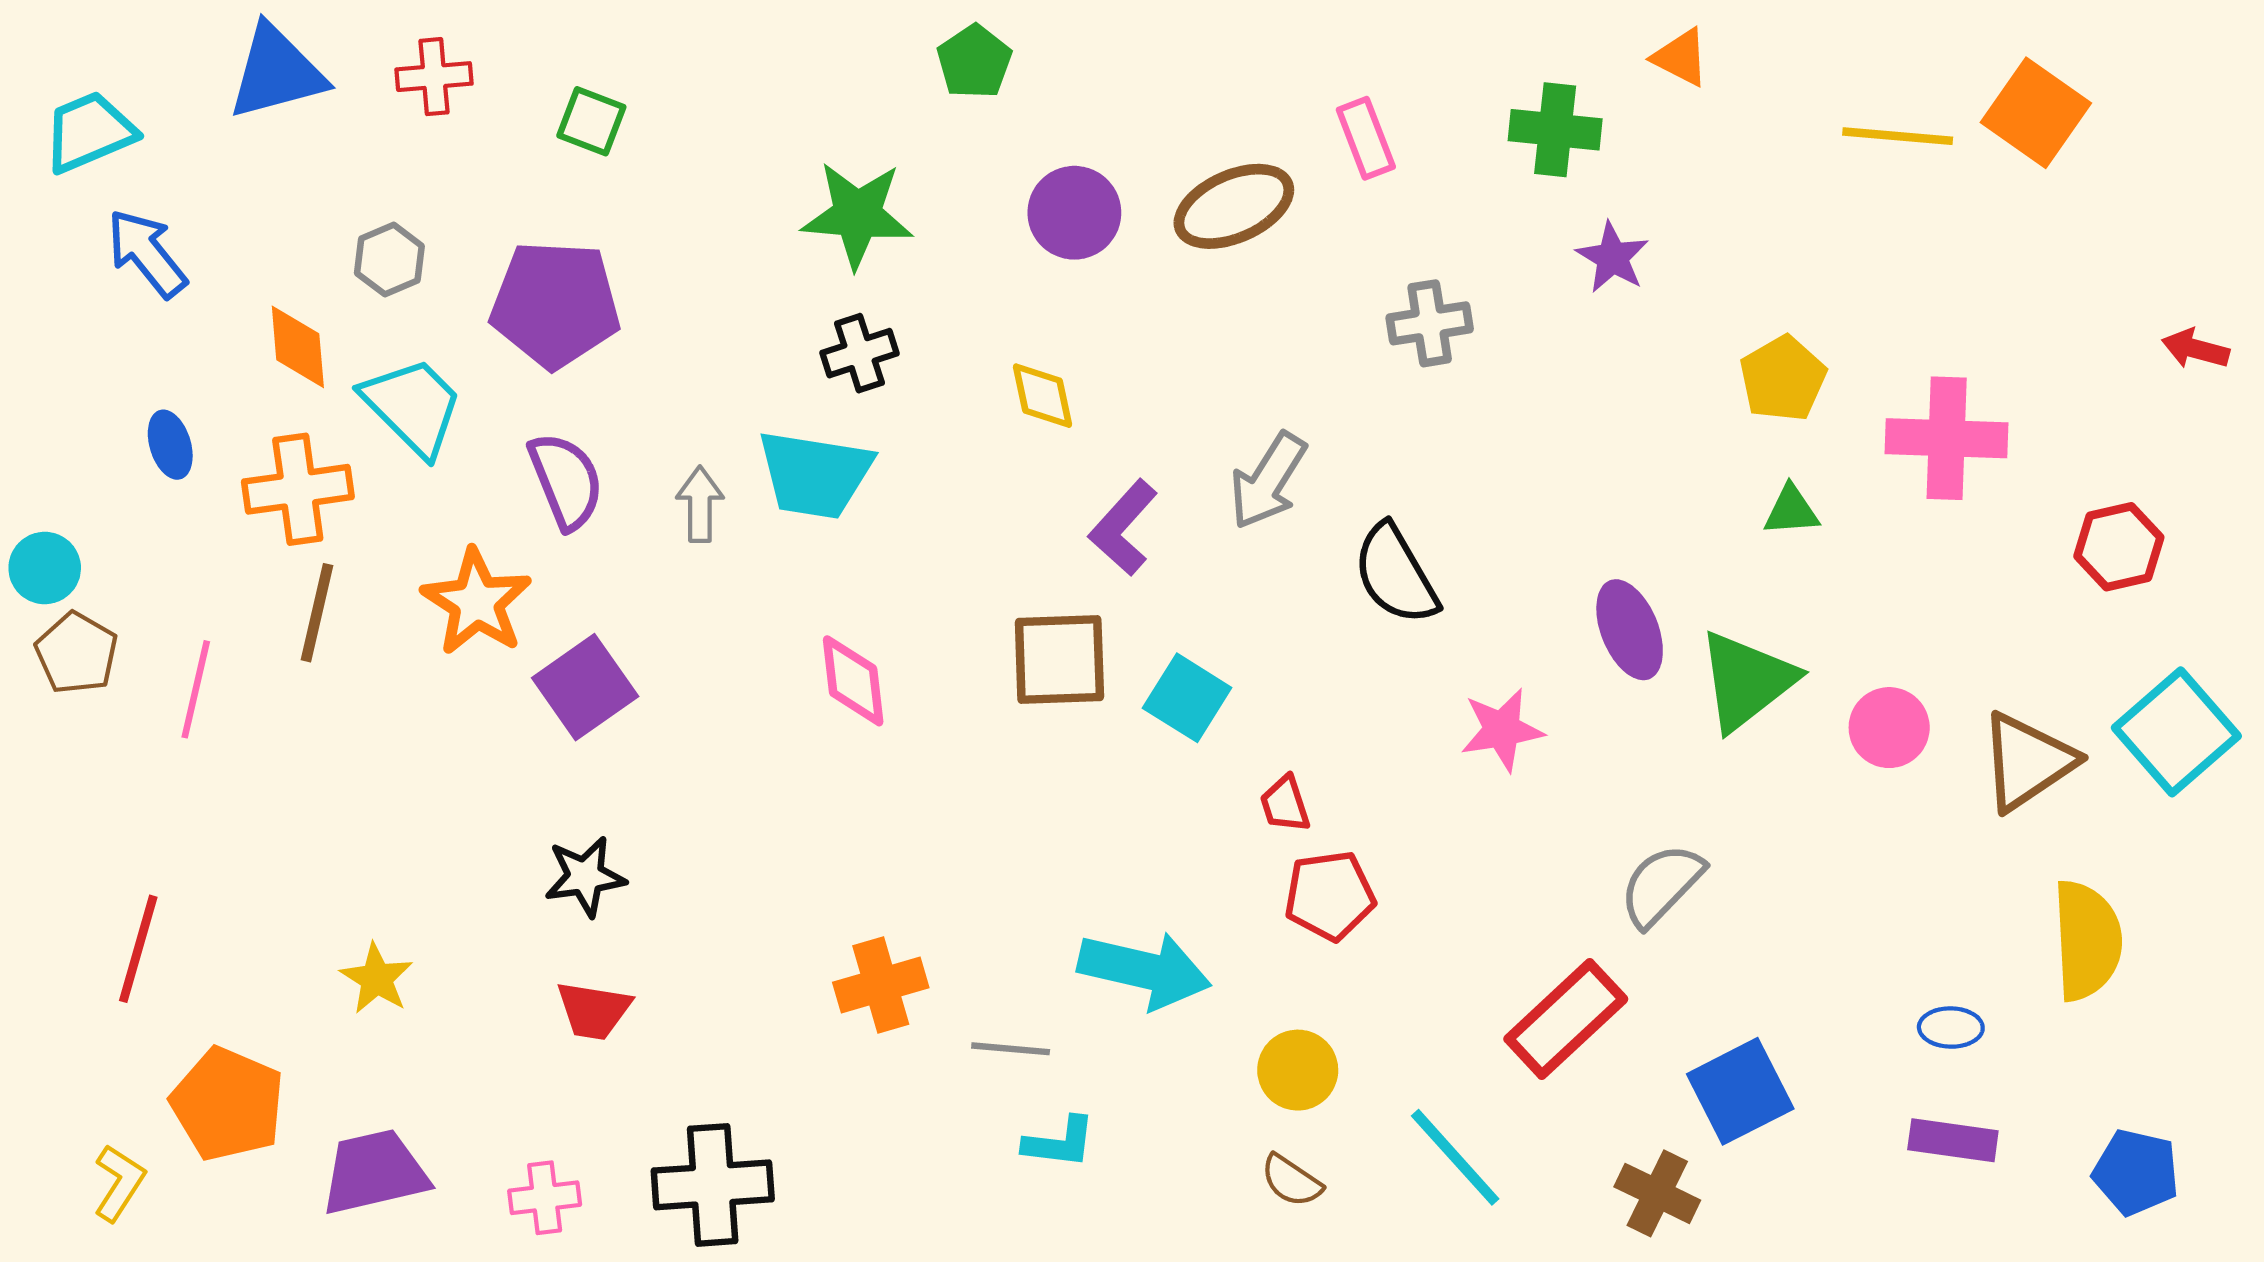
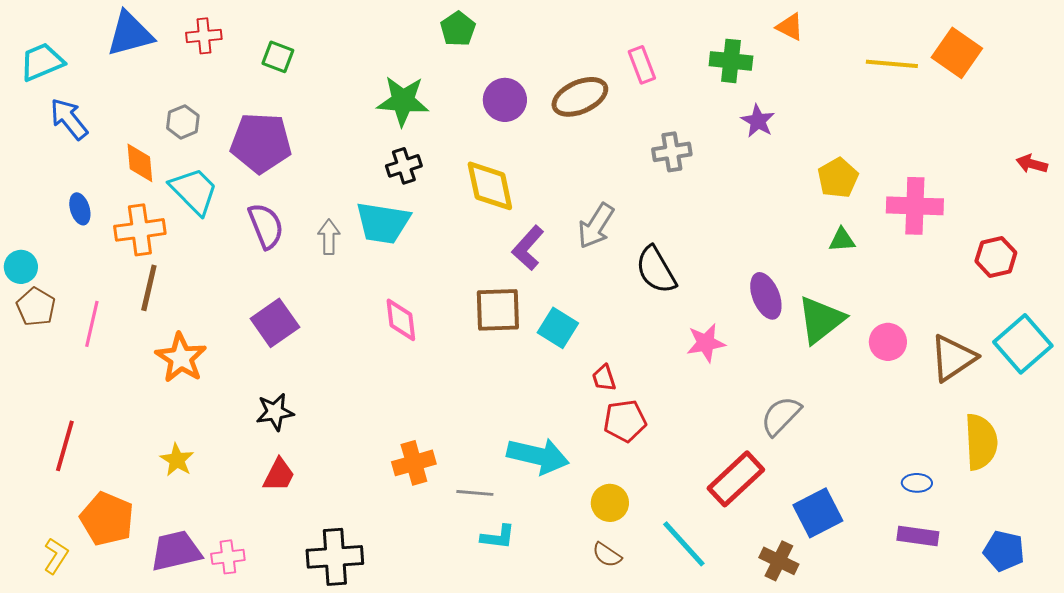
yellow diamond: (1042, 396) -> (490, 186), size x1.6
orange star: (477, 602) -> (181, 358), moved
red trapezoid: (594, 1011) -> (279, 475), turned -72
pink cross: (545, 1198) -> (228, 557), moved

